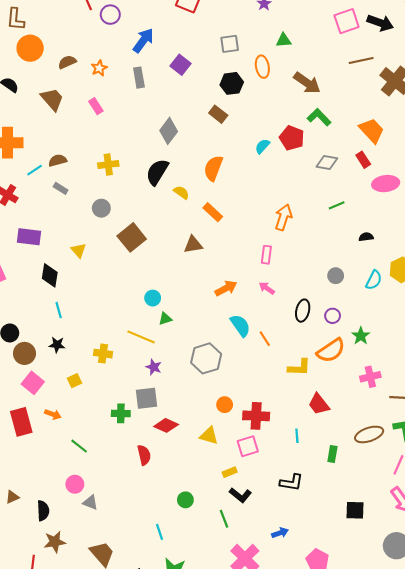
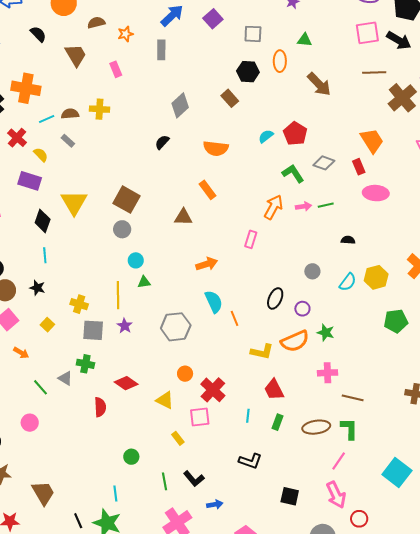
purple square: (180, 65) -> (213, 19), moved
green L-shape: (319, 117) -> (293, 173), moved
yellow cross: (108, 165) -> (100, 109), moved
orange semicircle: (213, 168) -> (216, 148), turned -115
black semicircle: (157, 172) -> (162, 142), size x0.6
yellow semicircle: (181, 192) -> (41, 155), moved
gray circle: (101, 208) -> (122, 229), moved
brown square: (132, 237) -> (126, 200), turned -32
yellow triangle: (79, 250) -> (74, 202), size x1.8
pink arrow: (267, 288) -> (304, 206), moved, turned 126
green star: (361, 336) -> (326, 333), turned -30
yellow line: (141, 337) -> (118, 295), turned 56
yellow square: (74, 381) -> (47, 325), turned -32
gray square: (146, 398) -> (93, 330), moved
red cross: (256, 416) -> (213, 390), turned 30
green rectangle: (332, 454) -> (278, 422), moved
yellow rectangle: (230, 472) -> (178, 438), turned 64
black L-shape: (291, 482) -> (250, 461), moved
black L-shape: (240, 495) -> (194, 479), moved
gray triangle: (90, 502) -> (65, 378), moved
cyan line: (159, 532) -> (115, 494), moved

